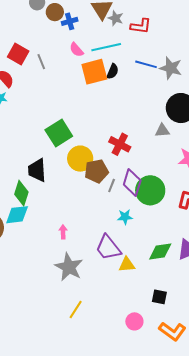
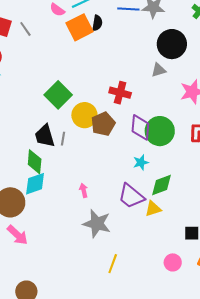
gray line: (112, 185) -> (63, 139), moved
green diamond: (160, 252) -> (161, 185), moved

